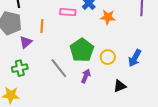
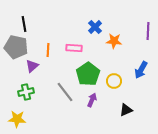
pink rectangle: (68, 12) -> (74, 48), moved
blue arrow: (135, 58) -> (141, 70), moved

